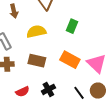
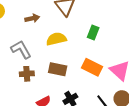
brown arrow: (14, 11) -> (32, 18), turned -88

